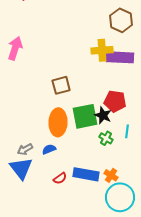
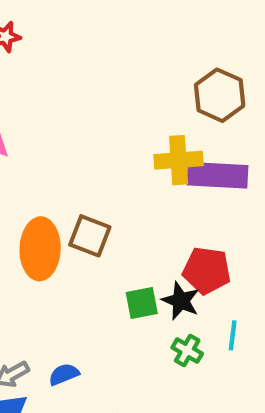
brown square: (61, 85) -> (90, 236), turned 36
green square: (85, 116) -> (142, 303), size x0.6
orange ellipse: (58, 122) -> (40, 249), moved

